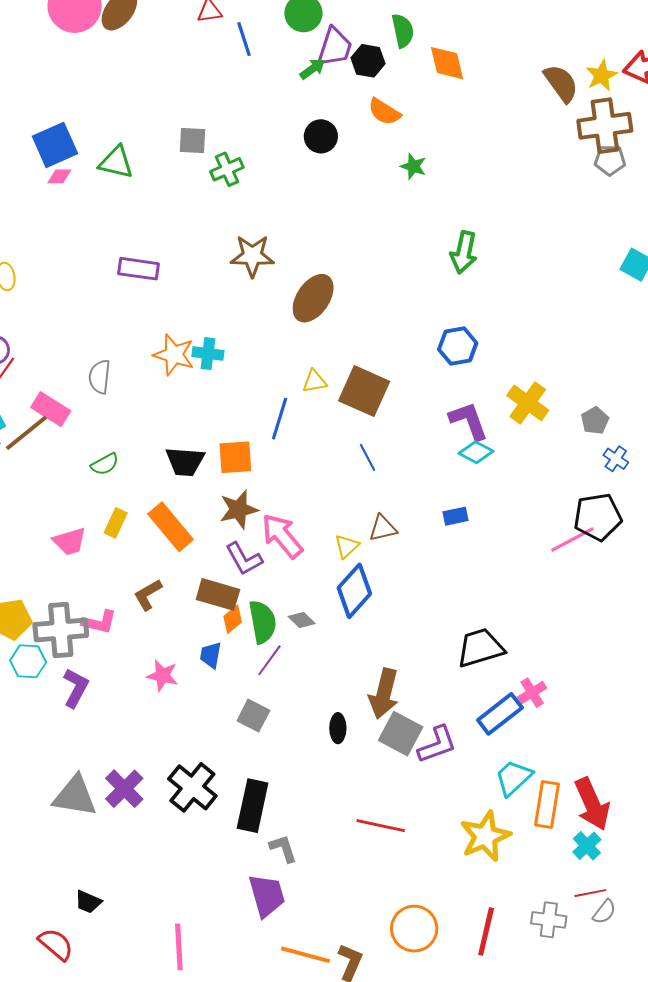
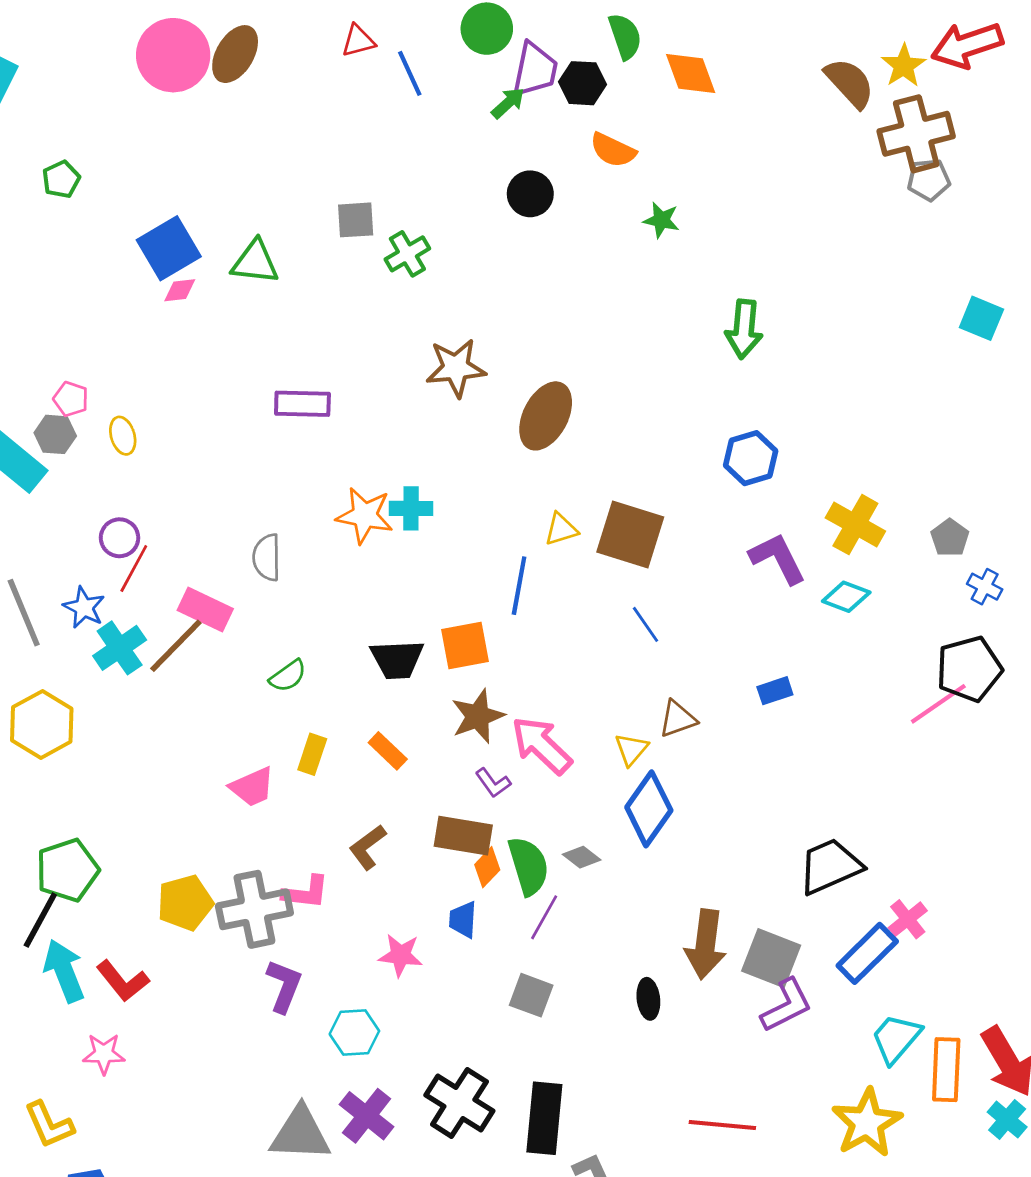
cyan diamond: (476, 452) -> (846, 597), moved
orange rectangle: (171, 527) -> (388, 751), size x0.6
purple L-shape: (244, 559) -> (493, 783), size x0.7
cyan hexagon: (28, 661) -> (354, 1032), moved
gray square: (401, 734) -> (771, 958), moved

